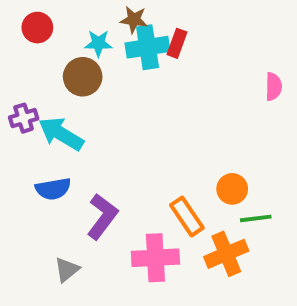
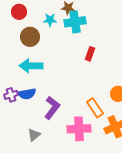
red rectangle: (177, 43) -> (90, 54), moved
brown circle: (83, 77) -> (30, 37), moved
purple cross: (24, 118) -> (11, 95), moved
cyan arrow: (61, 134) -> (31, 66), turned -30

